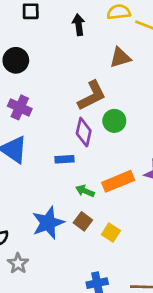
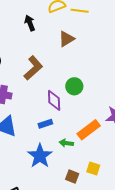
brown L-shape: (92, 96) -> (33, 68), moved
brown square: (83, 221) -> (72, 177), moved
blue star: (48, 223) -> (40, 156), moved

